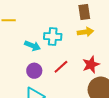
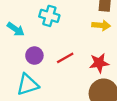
cyan cross: (53, 37) -> (49, 16), moved
cyan arrow: (33, 46) -> (16, 29), moved

